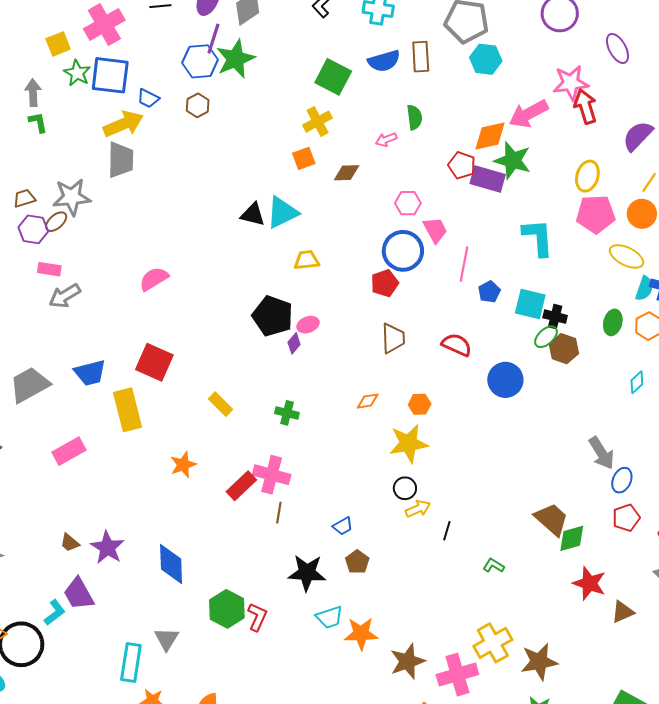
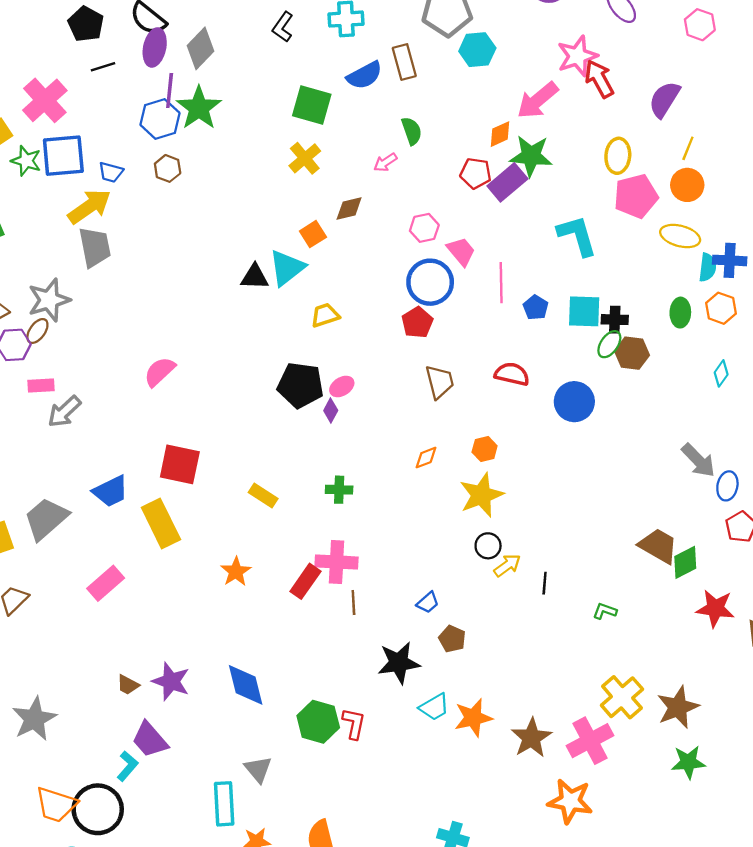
orange diamond: (490, 136) -> (500, 134), size x0.7
orange square: (304, 158) -> (313, 234), moved
purple rectangle: (488, 179) -> (507, 182), turned -44

